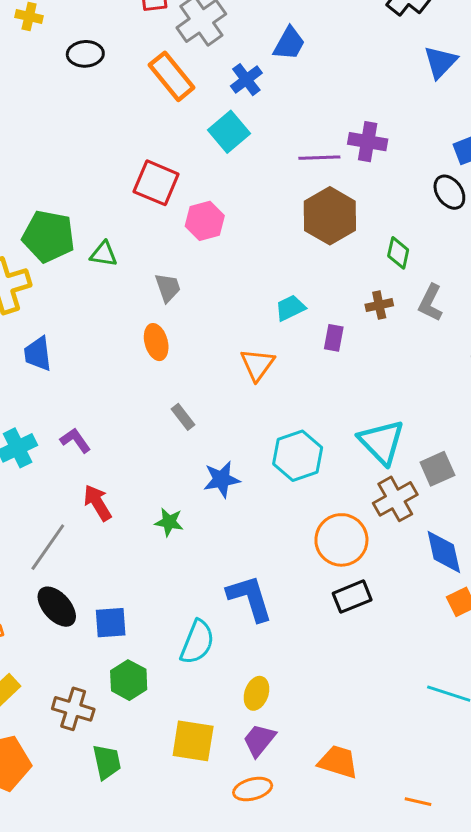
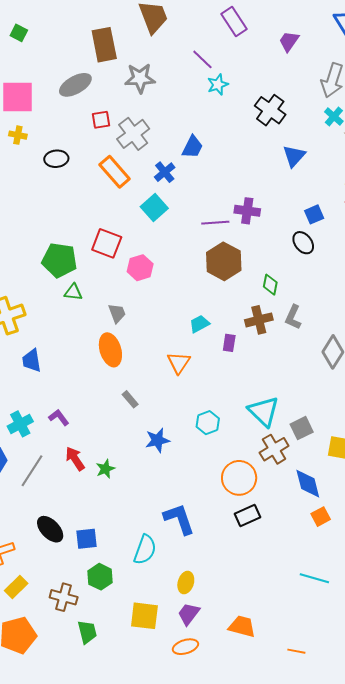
green pentagon: (48, 236) -> (59, 260), moved
brown cross: (379, 305) -> (259, 320), size x1.5
orange ellipse: (156, 342) -> (110, 350), size x1.4
cyan hexagon: (298, 456) -> (208, 423), size x0.7
green star: (169, 522) -> (105, 469), moved, turned -30
gray line: (48, 547) -> (32, 471), moved

